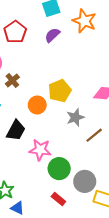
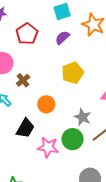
yellow pentagon: (60, 91) -> (73, 73), moved
gray star: (75, 117) -> (83, 117), turned -30
green circle: (59, 169) -> (72, 139), moved

